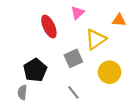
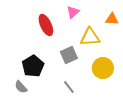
yellow triangle: (96, 39) -> (90, 37), turned 30
gray semicircle: (22, 92) -> (21, 87), turned -48

